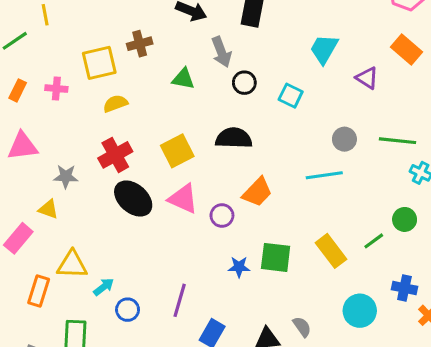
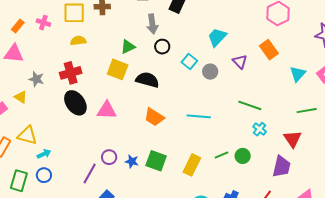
green triangle: (183, 79) -> (128, 47), moved, turned -49
orange rectangle: (18, 90) -> (18, 26), moved
gray circle: (344, 139) -> (210, 72), moved
yellow square: (177, 151) -> (118, 69), moved, turned 35
orange trapezoid: (257, 192) -> (154, 117), turned 65
pink triangle: (183, 199) -> (107, 110), turned -35
purple circle: (222, 216) -> (109, 157), moved
green line: (374, 241) -> (222, 155), moved
yellow rectangle: (331, 251) -> (192, 165), turned 50
blue circle: (128, 310) -> (44, 175), moved

